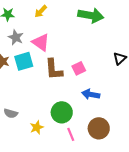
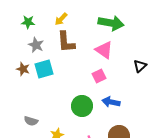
pink triangle: (41, 42) -> (104, 50), moved
brown L-shape: (54, 69) -> (66, 42), moved
green circle: (62, 112) -> (82, 106), moved

